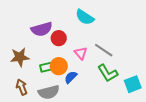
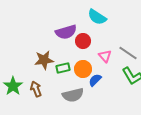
cyan semicircle: (85, 17) -> (97, 17), moved
green rectangle: (47, 67) -> (63, 68), moved
brown arrow: (22, 87) -> (36, 89), moved

